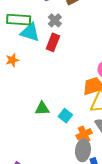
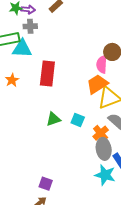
gray cross: (55, 20) -> (30, 26), moved, turned -32
red rectangle: (53, 42) -> (47, 73), moved, size x1.4

